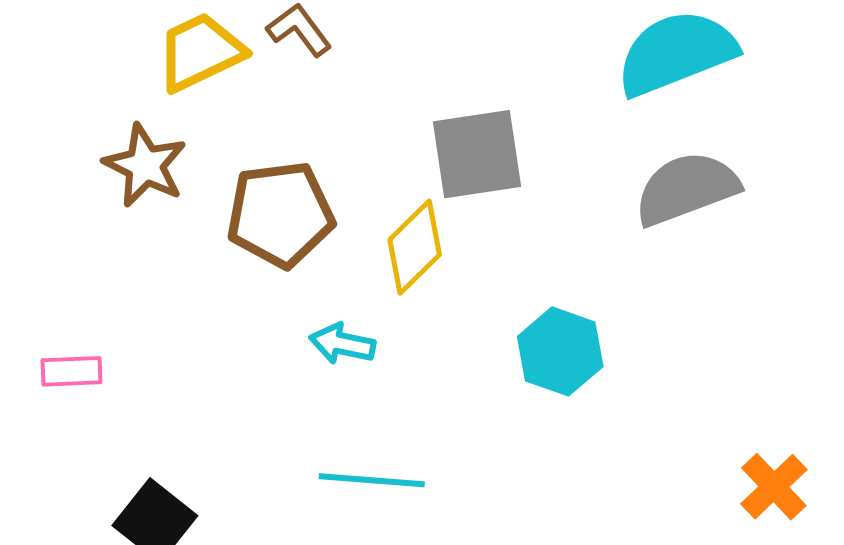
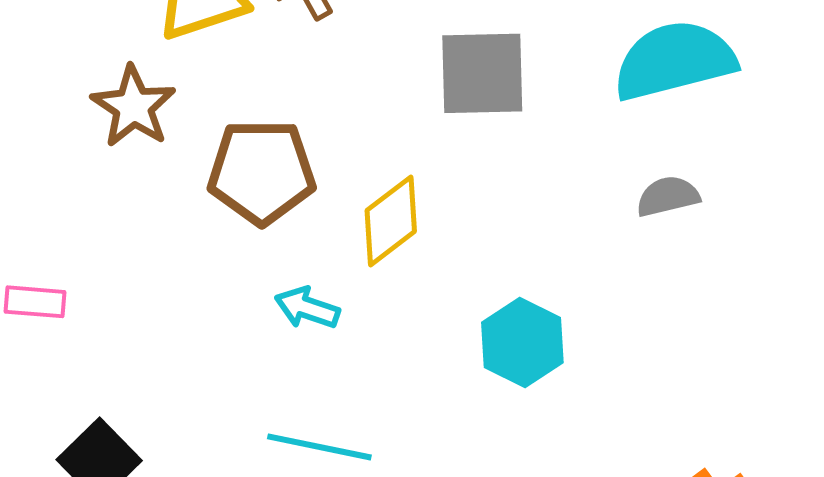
gray square: (477, 154) -> (482, 73), moved
gray semicircle: (687, 188) -> (668, 196), size x0.6

